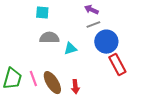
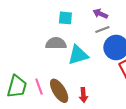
cyan square: (42, 13) -> (65, 18), moved
cyan triangle: (70, 49) -> (78, 55), size x1.5

